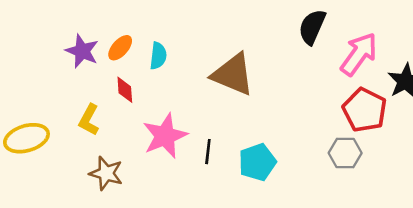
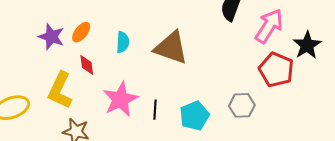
cyan semicircle: (158, 56) -> (123, 42), moved
yellow L-shape: (89, 120) -> (60, 90), size x1.5
gray hexagon: (345, 153) -> (242, 105), moved

